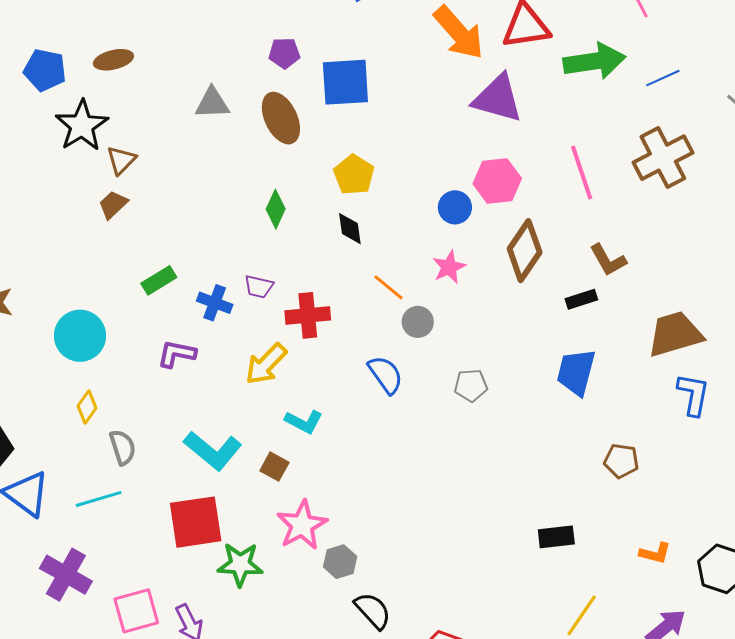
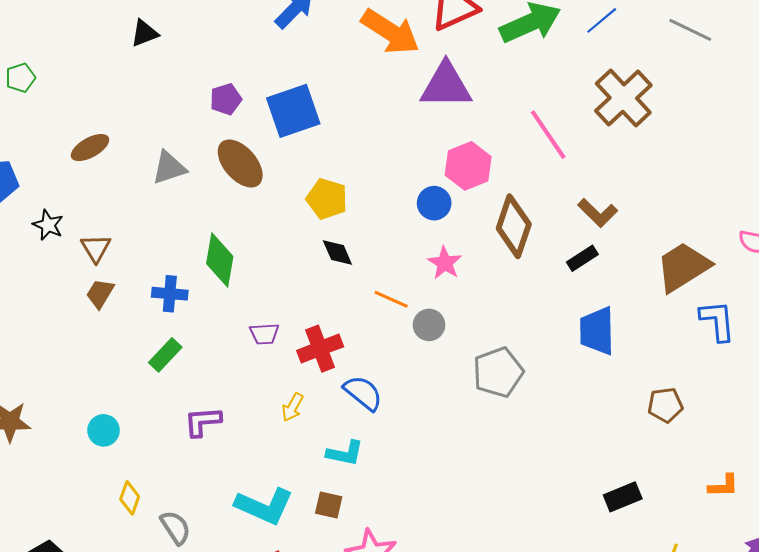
brown ellipse: (113, 60) -> (90, 148), moved
black star: (82, 126) -> (48, 225), size x0.6
green diamond: (276, 209) -> (220, 260), moved, size x1.4
blue cross: (215, 303) -> (170, 294), moved
cyan circle: (80, 336) -> (104, 430), size x0.6
yellow arrow: (266, 364) -> (293, 407), size x0.6
blue semicircle: (386, 375) -> (363, 393), moved
gray pentagon: (471, 385) -> (498, 372), size x1.5

